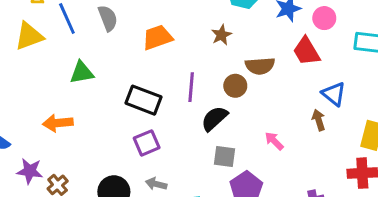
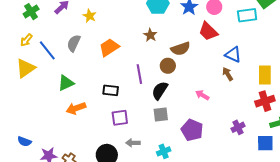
gray semicircle: (108, 18) -> (74, 43), turned -120
black rectangle: (144, 100) -> (111, 90), size x0.7
orange arrow: (58, 123) -> (76, 108), moved
purple square: (147, 143) -> (120, 118), turned 30
gray square: (224, 157) -> (161, 114), moved

